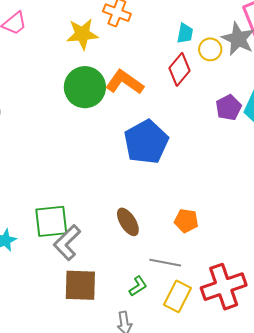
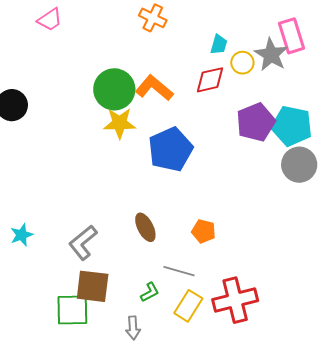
yellow star: (82, 34) -> (120, 123), moved
red diamond: (179, 69) -> (210, 80), turned 32
purple pentagon: (229, 108) -> (256, 122), size x1.5
green square: (51, 221) -> (72, 310), moved

